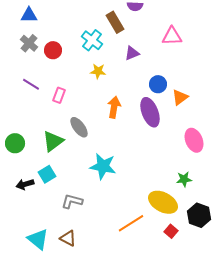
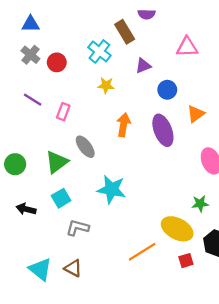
blue circle: (158, 84) -> (167, 90), moved
cyan square: (47, 174) -> (61, 198), moved
black arrow: (25, 184) -> (26, 209), turned 30
red square: (171, 231) -> (186, 261), turned 32

